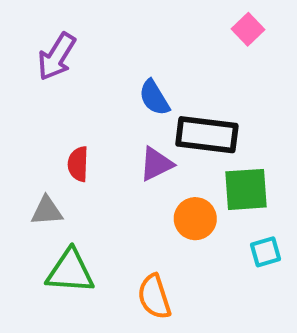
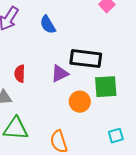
blue semicircle: (154, 98) -> (48, 25), moved
cyan square: (266, 252) -> (116, 136), moved

